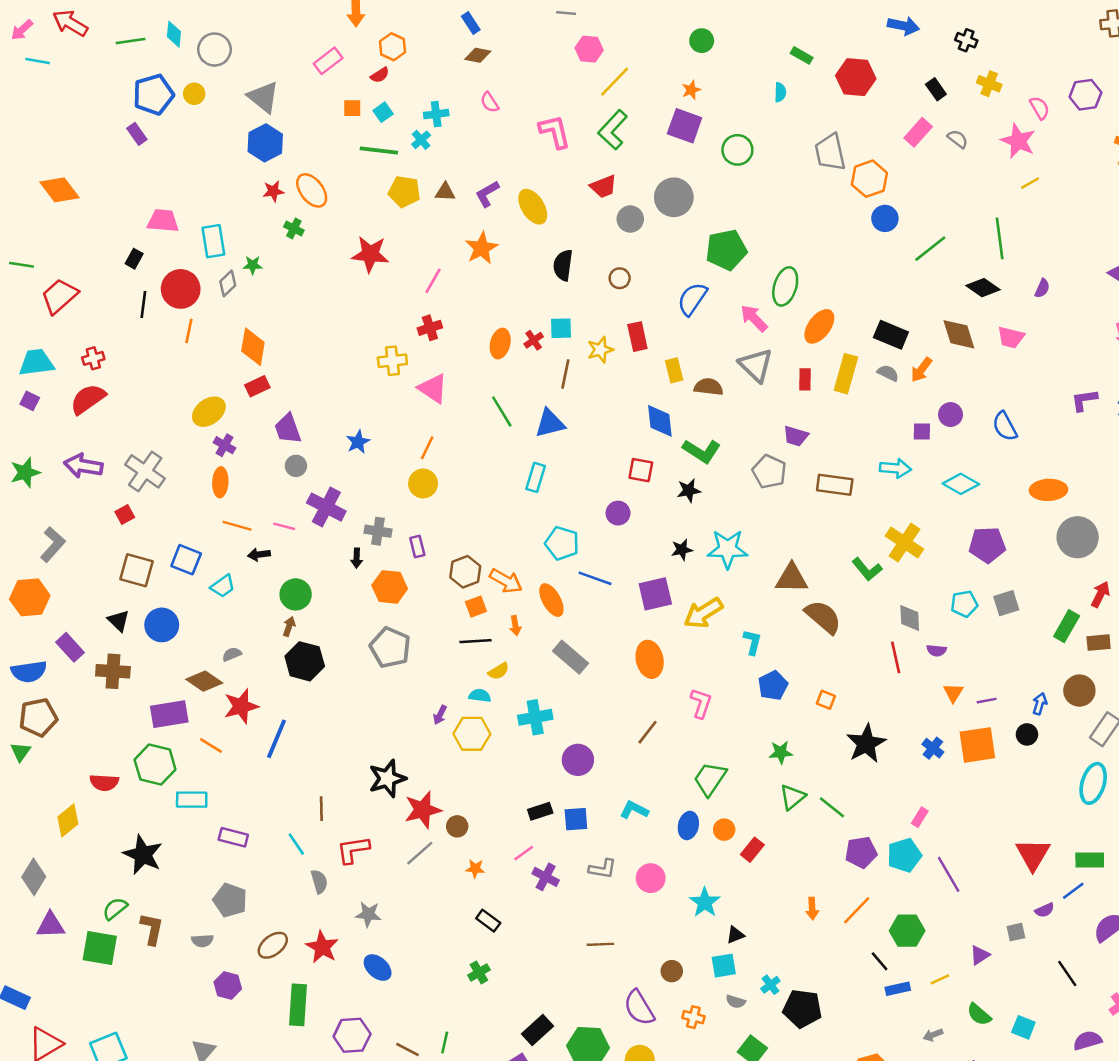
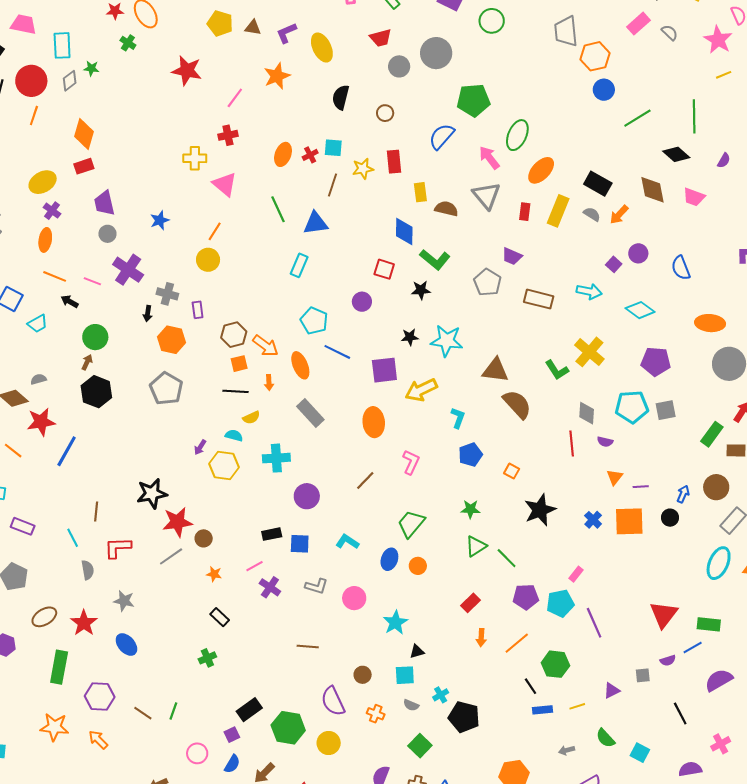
purple square: (922, 431) -> (614, 264), turned 35
black arrow: (259, 554) -> (70, 302), turned 30
cyan pentagon: (964, 604) -> (632, 407), size x1.5
red rectangle: (752, 850) -> (471, 603), moved

